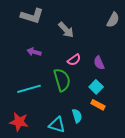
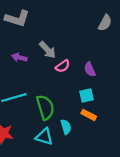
gray arrow: (66, 30) -> (48, 50), moved
green semicircle: (62, 80) -> (45, 107), moved
cyan square: (96, 87) -> (87, 95), turned 32

